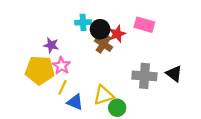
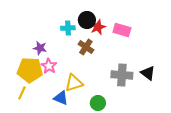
black circle: (100, 29) -> (87, 20), moved
red star: (117, 34) -> (98, 27), moved
yellow line: (63, 87) -> (22, 93), moved
yellow triangle: (104, 95) -> (74, 83), moved

